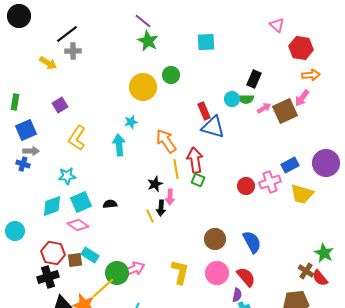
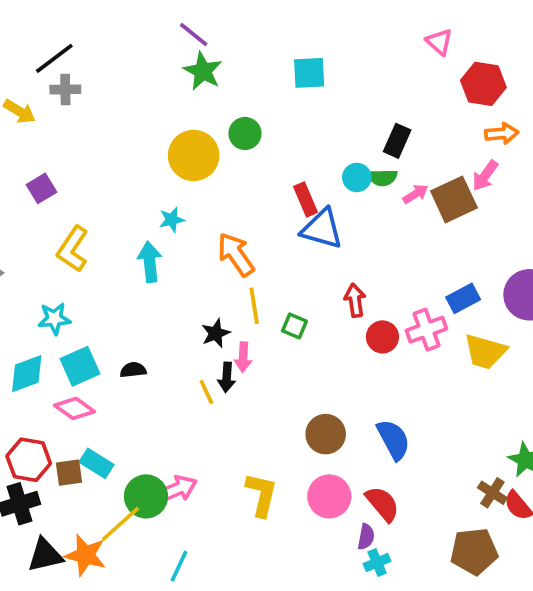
red arrow: (195, 160) -> (355, 300), moved, size x0.7

